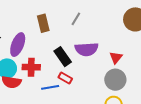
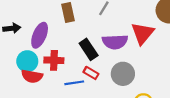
red triangle: (116, 58) -> (143, 33), moved, size x1.6
gray circle: (115, 80) -> (123, 74), moved

